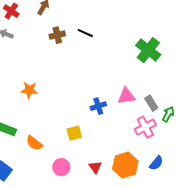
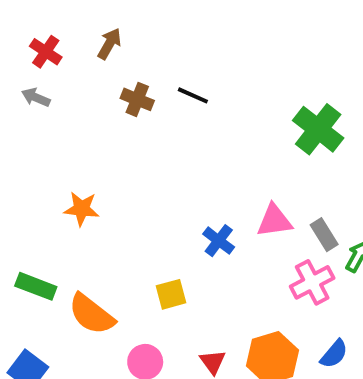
brown cross: (57, 35) -> (137, 99), turned 35
blue cross: (98, 106) -> (219, 241), turned -35
orange semicircle: (34, 143) -> (91, 314), size x1.4

